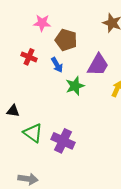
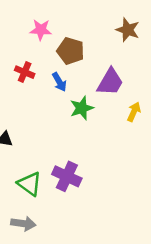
green triangle: (33, 133) -> (30, 184), moved

